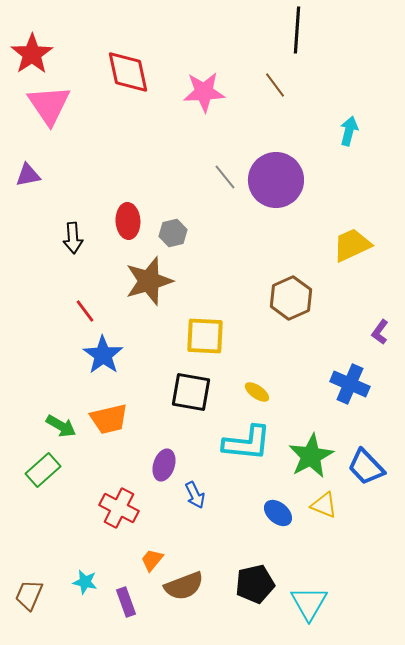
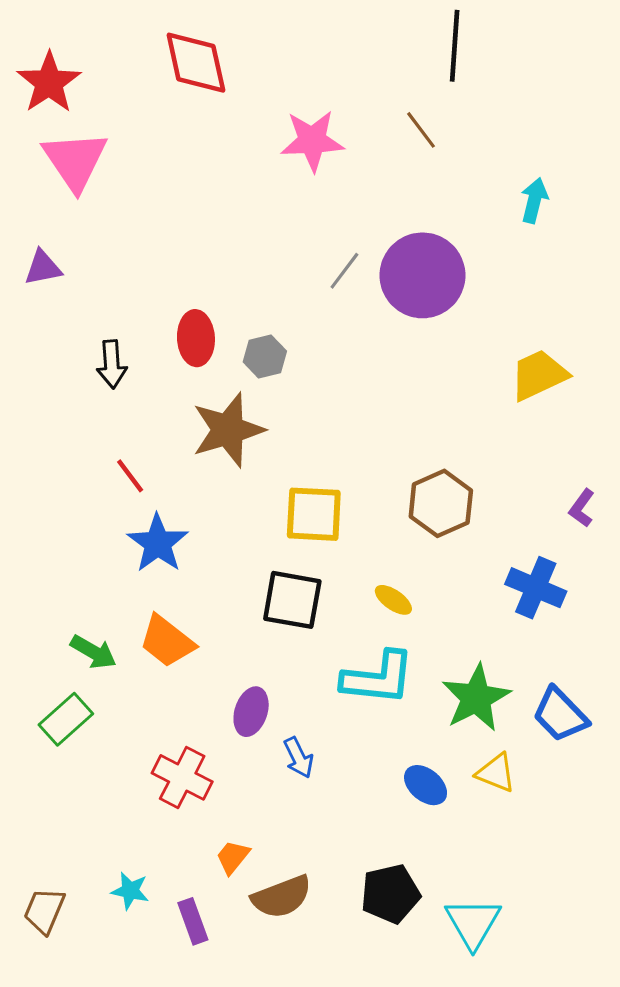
red diamond: (128, 72) -> (196, 63), moved
gray line: (225, 177) -> (344, 271), turned 76
brown hexagon: (291, 298) -> (441, 503), moved
orange trapezoid: (109, 419) -> (167, 641), turned 51

